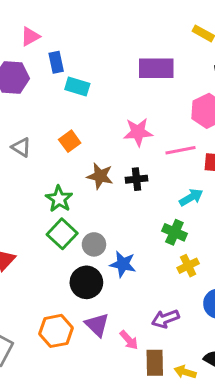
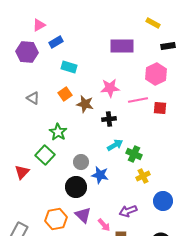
blue rectangle: (56, 62) -> (56, 42), turned 72
cyan rectangle: (77, 87) -> (69, 67), moved
brown star: (100, 176) -> (85, 104), moved
cyan arrow: (191, 197) -> (115, 145), moved
green square: (62, 234) -> (45, 155), moved

